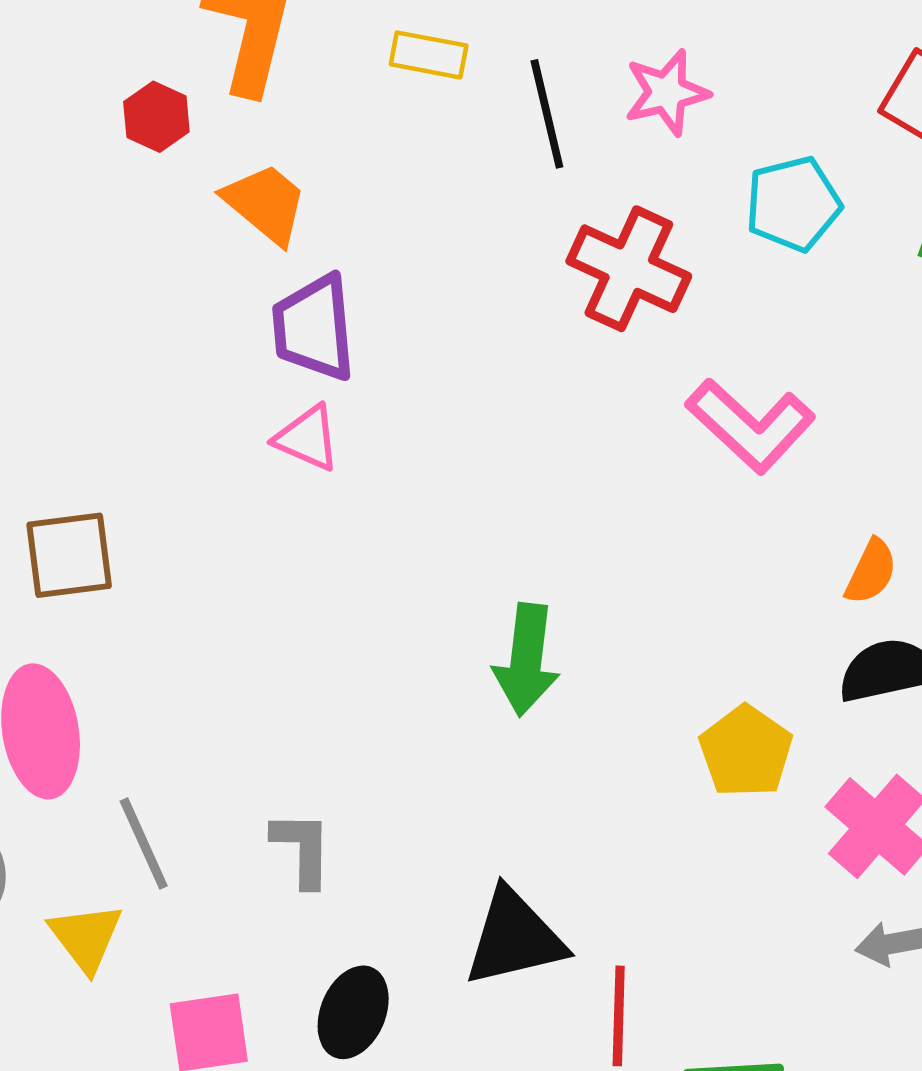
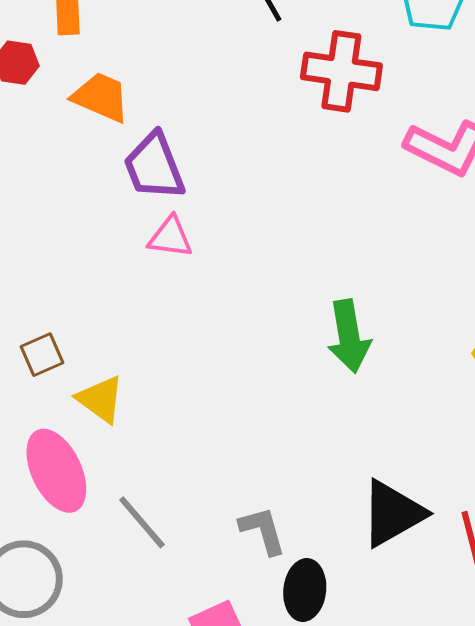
brown square: (69, 555) -> (42, 355), size x0.7
gray L-shape: (302, 849) -> (263, 530), moved
yellow triangle: (86, 937) -> (100, 399), moved

